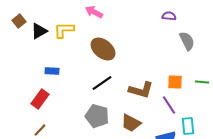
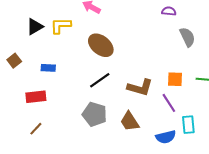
brown square: (19, 21) -> (14, 61), moved
red rectangle: (40, 99) -> (36, 97), turned 48
brown trapezoid: (131, 123) -> (130, 121), turned 30

